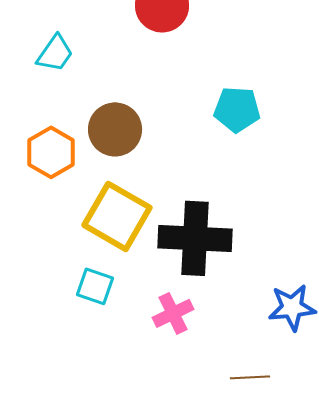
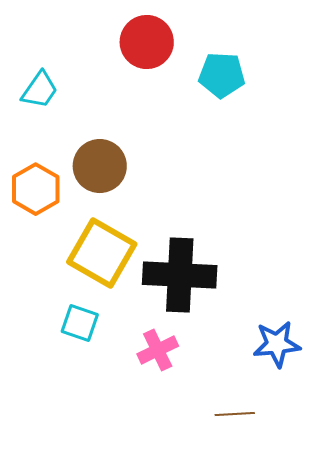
cyan pentagon: (237, 109) -> (222, 75), moved

